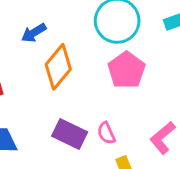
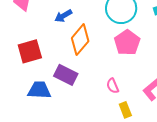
purple rectangle: (70, 134) -> (66, 75), moved

